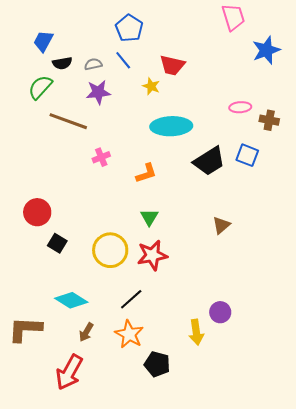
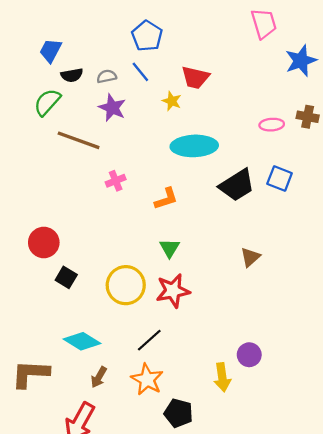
purple star: (98, 92) -> (112, 108), turned 30
brown cross: (269, 120) -> (308, 117), moved

